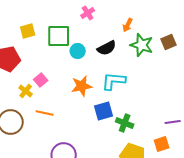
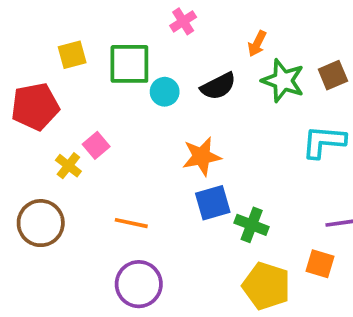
cyan L-shape: (114, 81) -> (324, 142), moved
orange star: (82, 86) -> (202, 156), moved
orange line: (45, 113) -> (131, 223), moved
orange square: (162, 144) -> (320, 264), turned 35

